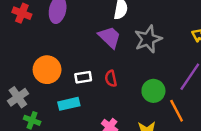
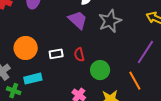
green circle: (153, 91) -> (100, 70), moved
cyan rectangle: (69, 104) -> (33, 79), moved

